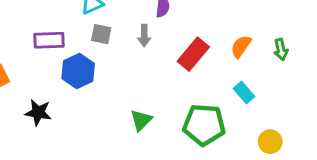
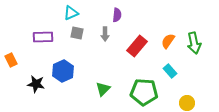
green arrow: (281, 49) -> (194, 43), size x1.5
blue hexagon: (78, 71) -> (63, 71), moved

